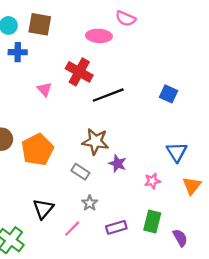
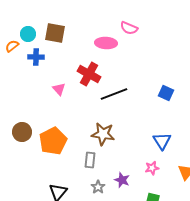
blue triangle: (177, 152) -> (162, 141), moved
purple star: (117, 164) -> (122, 180), moved
gray rectangle: (80, 172) -> (90, 160), turned 63

